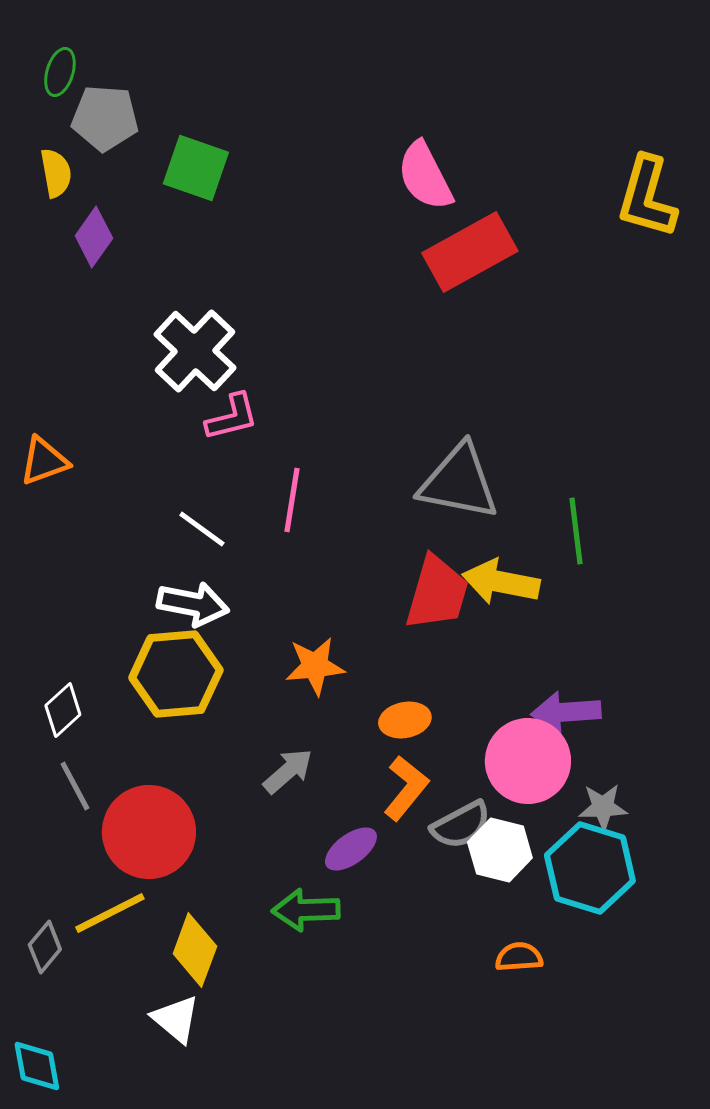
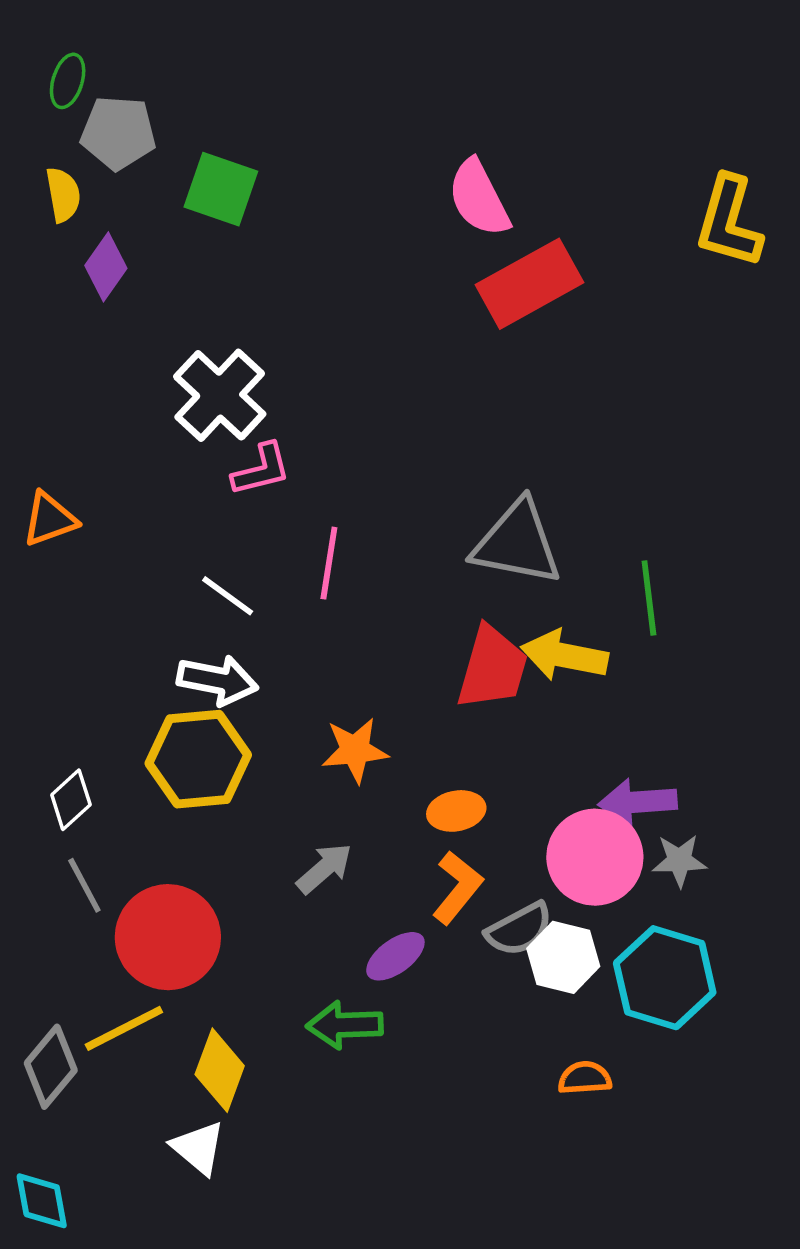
gray star: (603, 807) -> (679, 861), moved
gray diamond: (45, 947) -> (51, 1067), size x1.4

